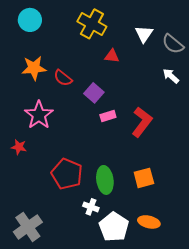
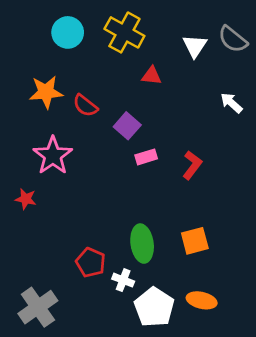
cyan circle: (30, 20) -> (68, 32), moved
gray semicircle: (173, 44) -> (233, 39), moved
red L-shape: (142, 122) -> (192, 165), size x0.7
red pentagon: (67, 174) -> (91, 262), moved, size x0.7

